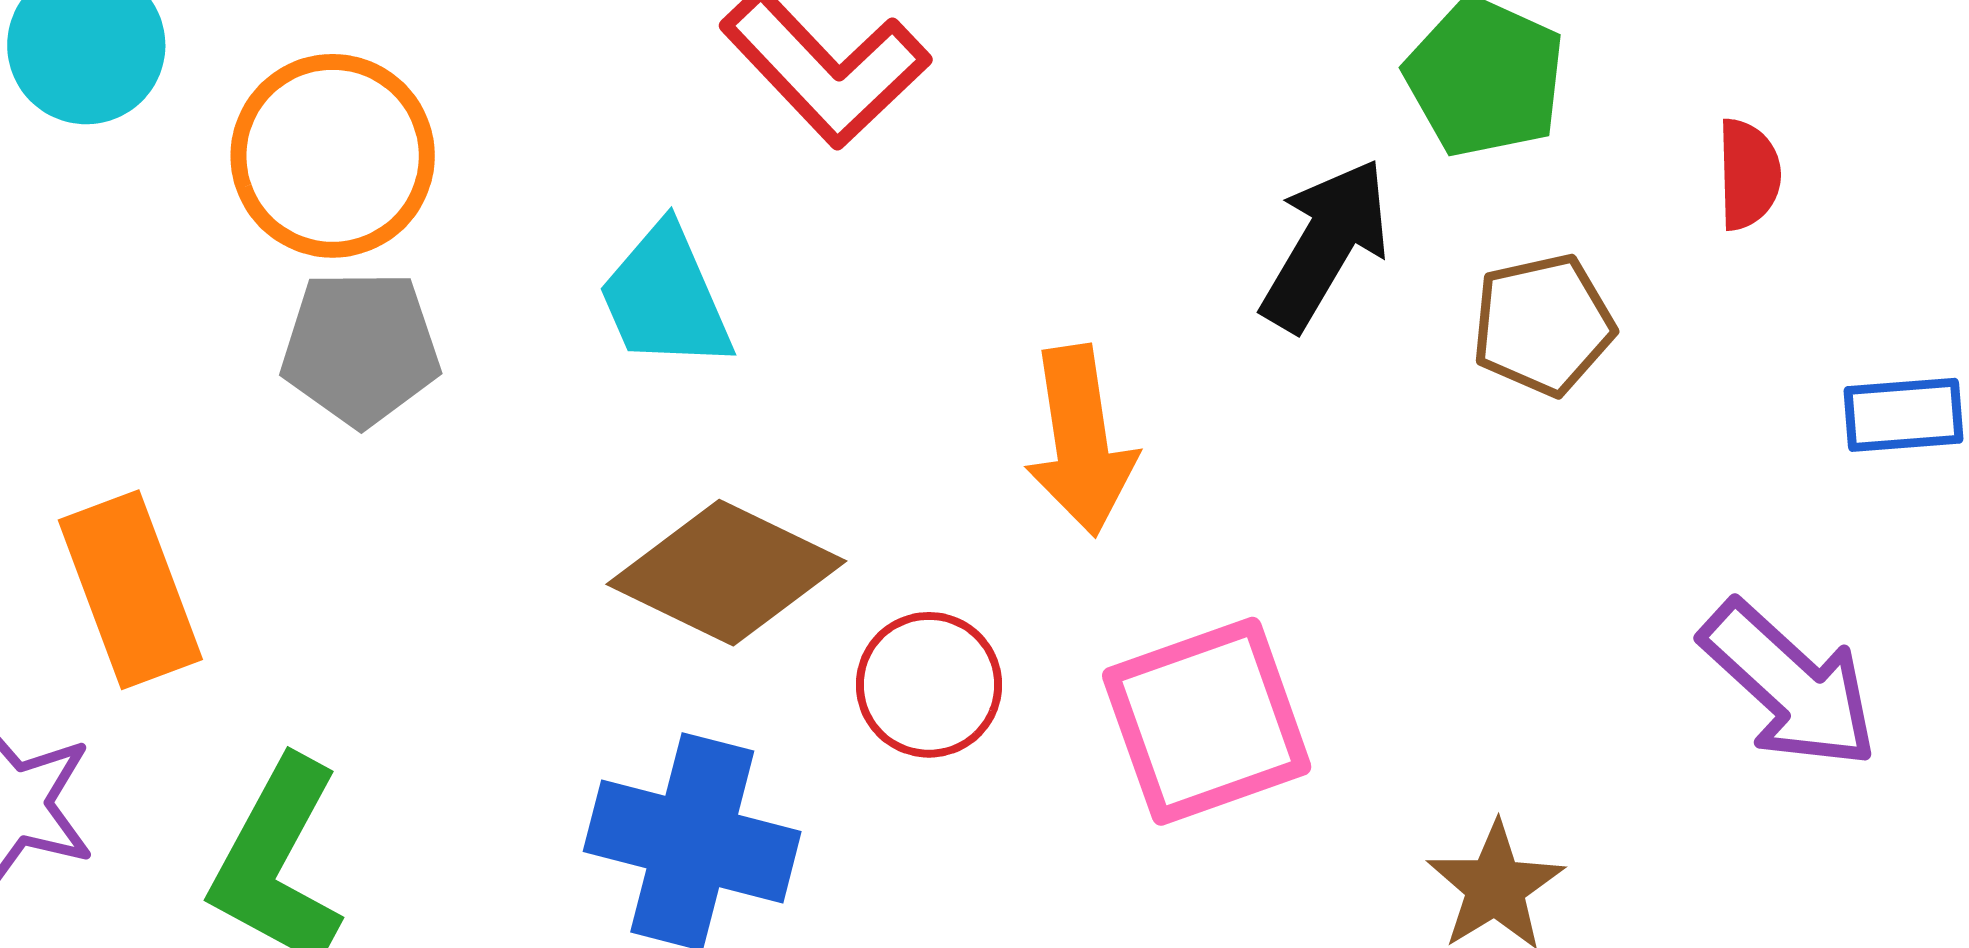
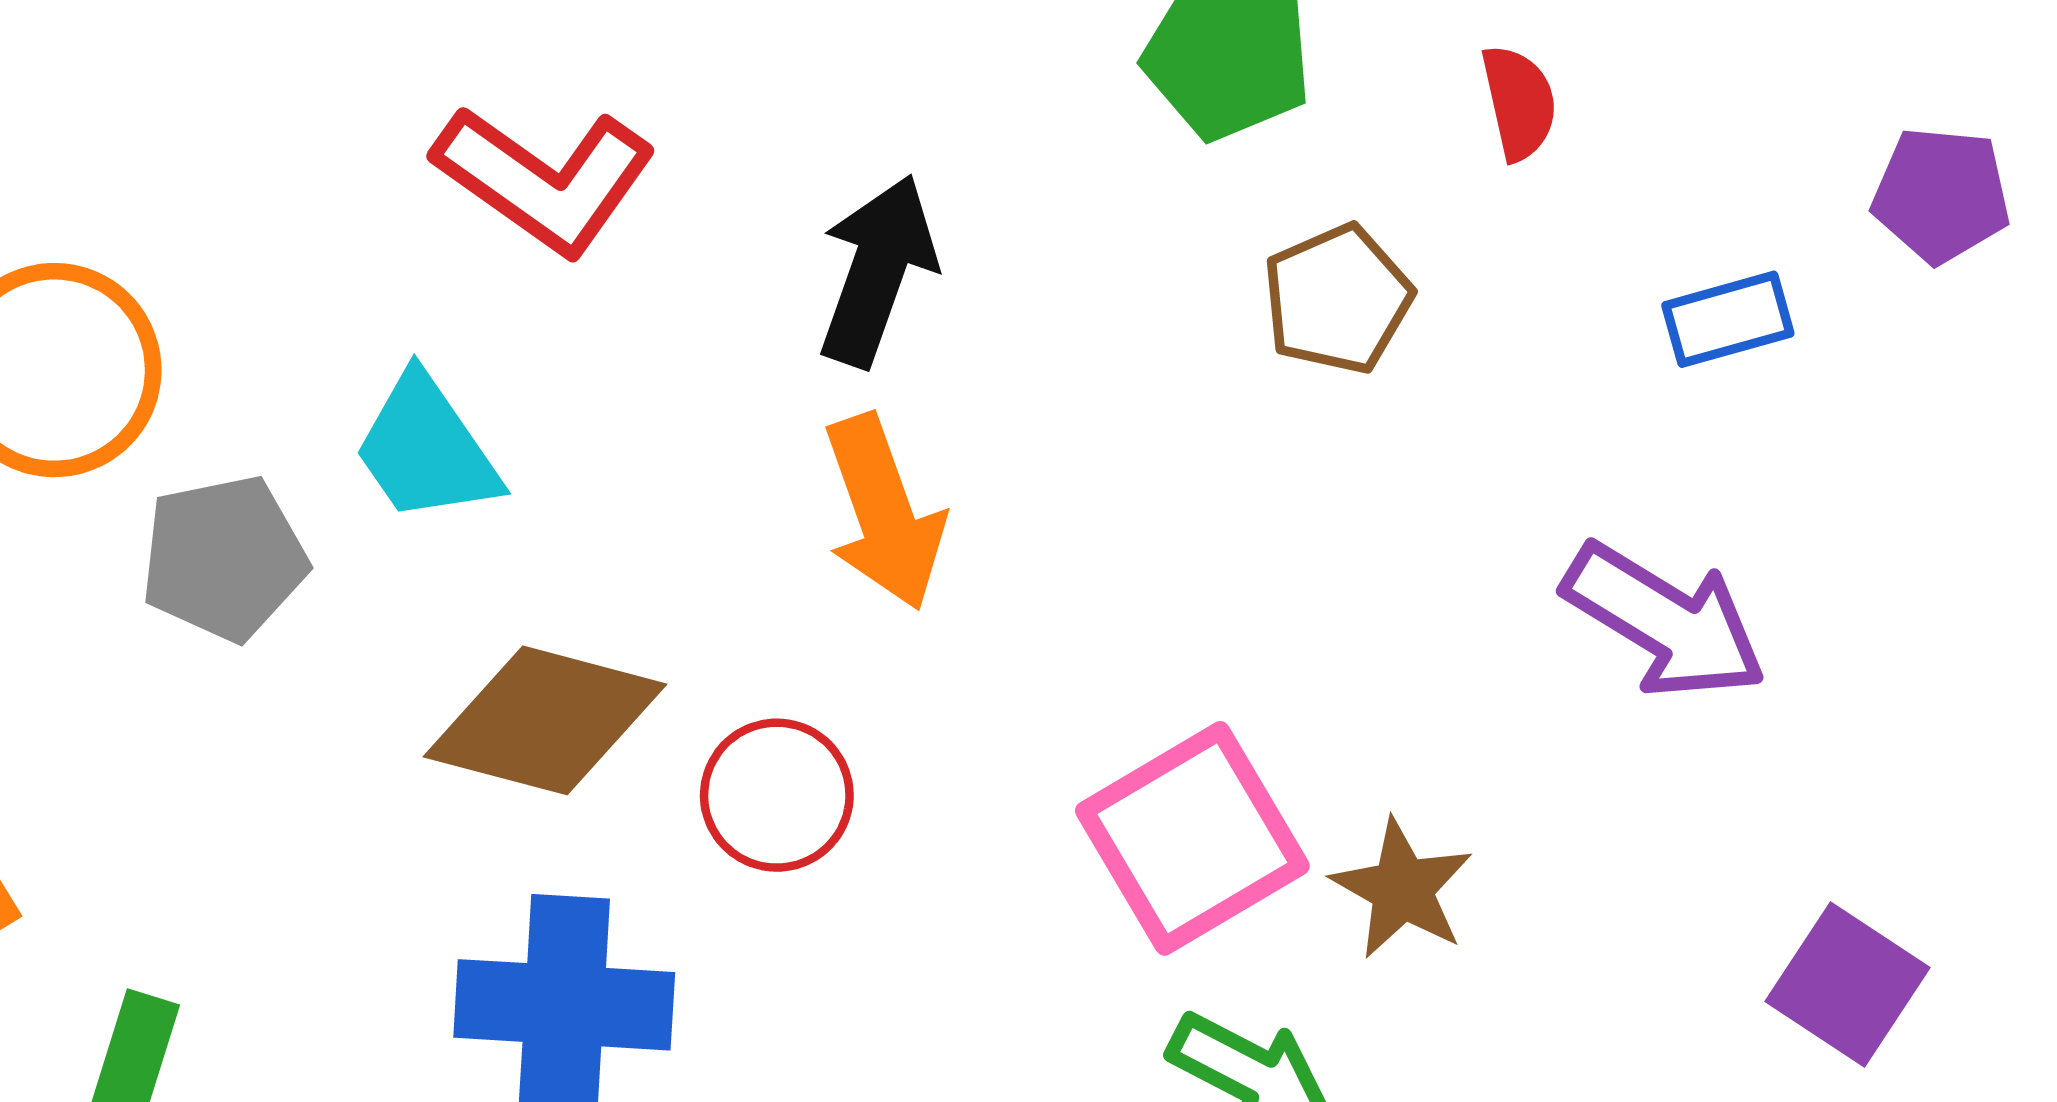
black arrow: (1325, 245) -> (877, 271), moved
gray pentagon: (361, 348) -> (224, 558), moved
pink square: (1207, 721) -> (1192, 838), moved

